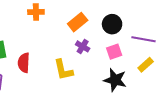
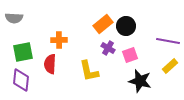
orange cross: (36, 12) -> (59, 40), moved
black circle: (112, 24) -> (126, 26), moved
pink square: (114, 52) -> (130, 55), moved

